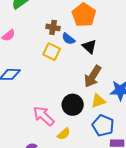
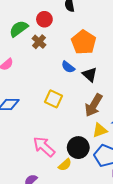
brown cross: (53, 27) -> (39, 42), moved, turned 32
yellow square: (52, 52) -> (53, 99), moved
black circle: (73, 105) -> (78, 148), moved

